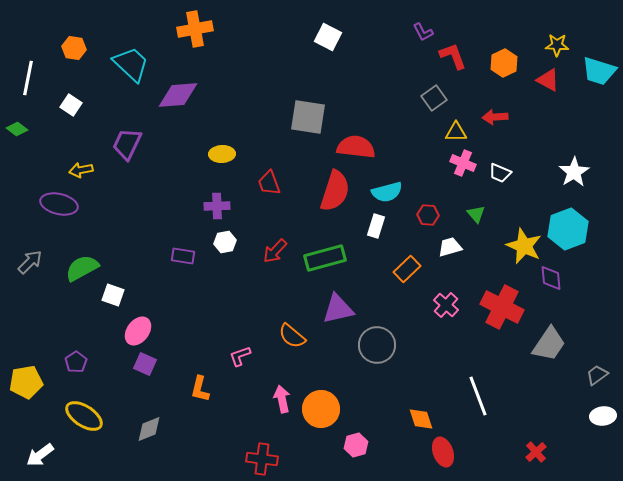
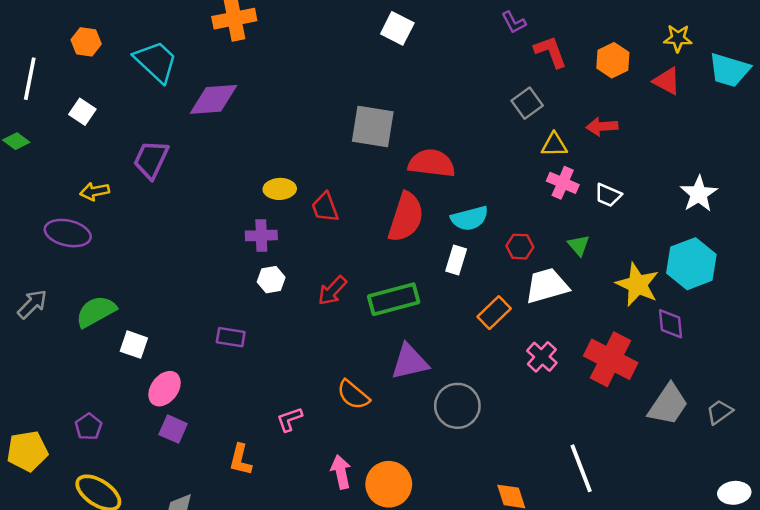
yellow ellipse: (222, 154) -> (280, 189), moved
white trapezoid: (450, 247) -> (547, 286), size x1.5
purple rectangle: (183, 256) -> (231, 337), moved
gray trapezoid: (597, 375) -> (720, 412), moved

